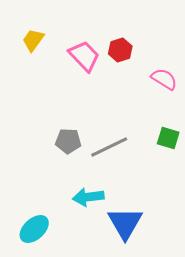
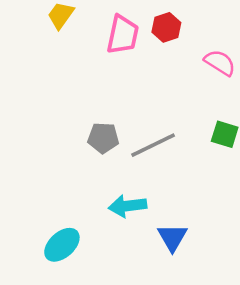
pink trapezoid: (84, 56) -> (123, 35), turned 56
blue triangle: (125, 223) -> (172, 237), size x0.7

